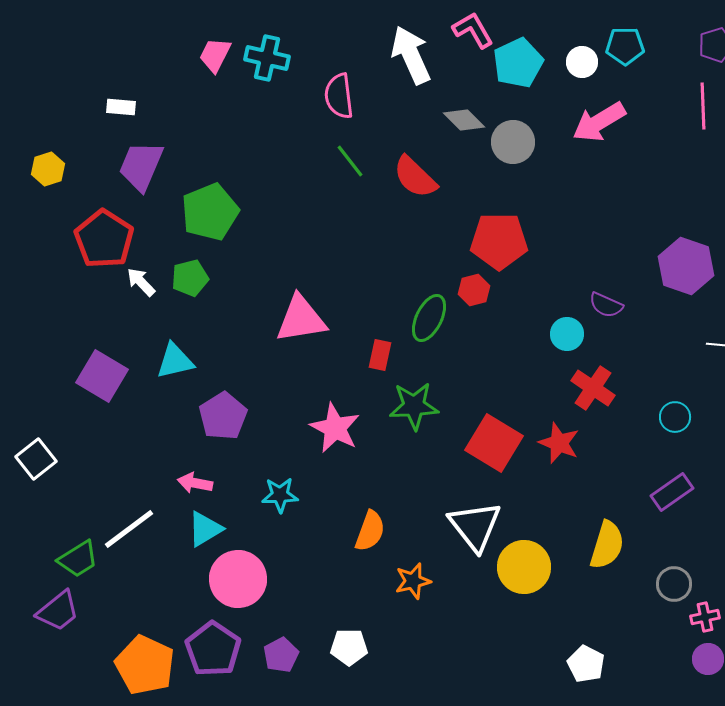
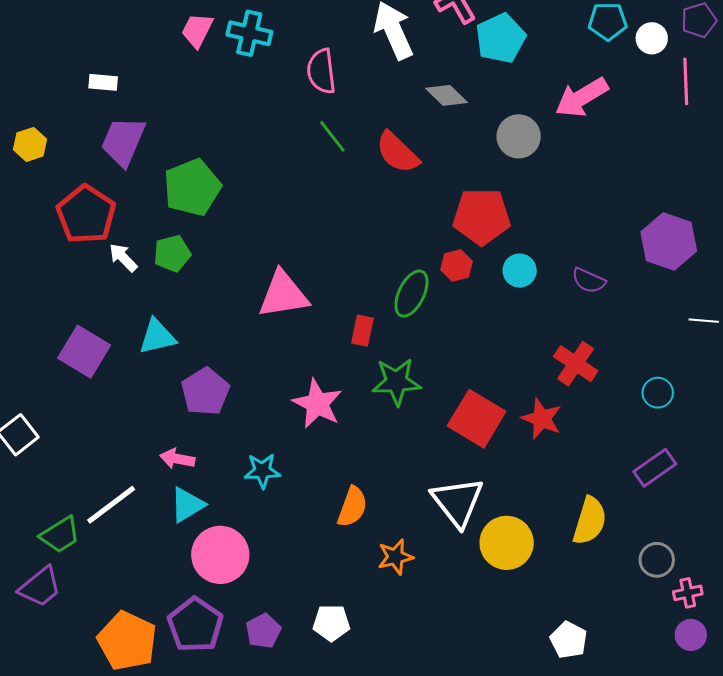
white circle: (582, 62) -> (652, 38), moved
gray circle: (513, 142) -> (519, 136), moved
cyan circle: (567, 334) -> (520, 271), moved

